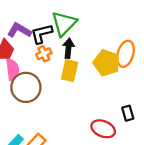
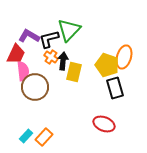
black arrow: (68, 48) -> (63, 61), moved
orange cross: (44, 54) -> (51, 57), turned -32
black rectangle: (128, 113) -> (115, 88), moved, size x1.5

